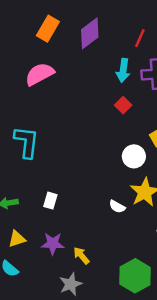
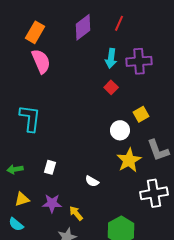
orange rectangle: (48, 29) -> (35, 32), moved
red line: (140, 38) -> (119, 23), moved
pink semicircle: (40, 74) -> (41, 61), turned 95
white semicircle: (117, 207) -> (92, 181), moved

